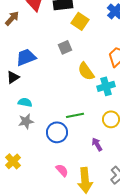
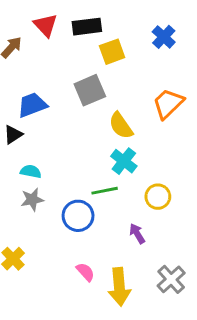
yellow square: (80, 21) -> (112, 52), turned 36
gray square: (65, 47) -> (90, 90), size x1.5
cyan cross: (106, 86) -> (124, 161), moved, turned -36

